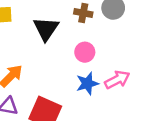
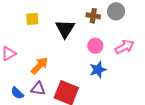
pink arrow: (117, 80) -> (124, 47), moved

